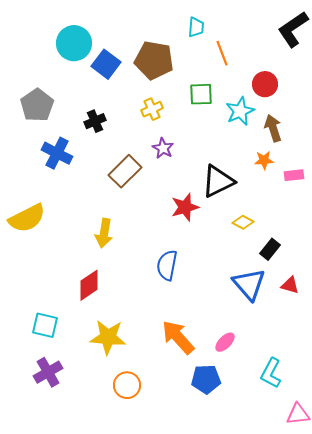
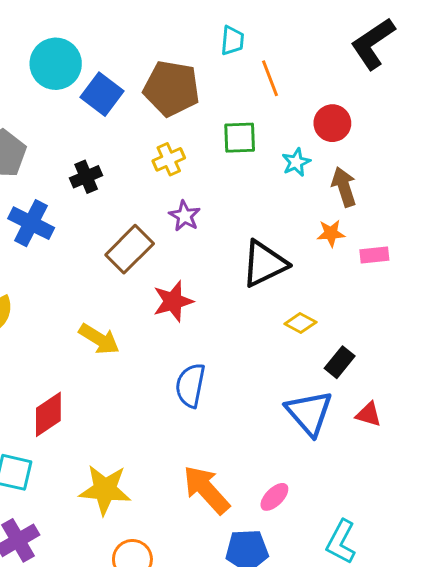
cyan star: (240, 111) -> (296, 162), size x0.7
red star: (185, 207) -> (173, 301), moved
yellow arrow: (104, 233) -> (99, 339), turned -68
red diamond: (89, 285) -> (48, 414), moved

